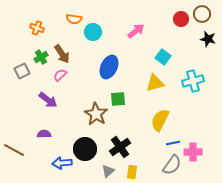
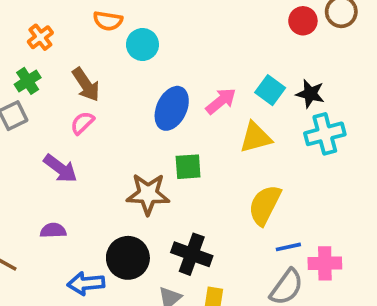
orange cross: (37, 28) -> (40, 37), turned 32
pink arrow: (136, 31) -> (221, 101), moved
black star: (208, 39) -> (310, 94), moved
green cross: (41, 57) -> (28, 81), moved
brown star: (96, 114) -> (148, 194), turned -30
black cross: (120, 147) -> (192, 254), turned -35

